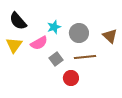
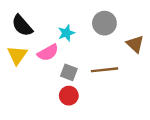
gray circle: (79, 33) -> (104, 23), moved
gray square: (56, 59) -> (69, 72), turned -32
red circle: (71, 78) -> (69, 96), moved

